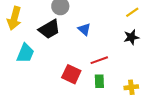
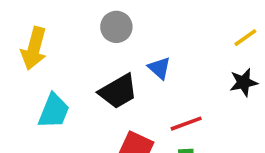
black trapezoid: (49, 29) -> (118, 91), moved

